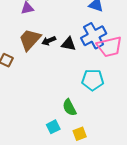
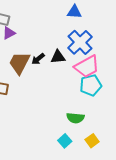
pink trapezoid: (109, 47) -> (87, 67), moved
green semicircle: (69, 107) -> (75, 118), turned -42

